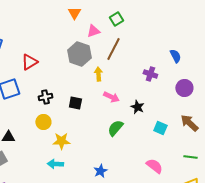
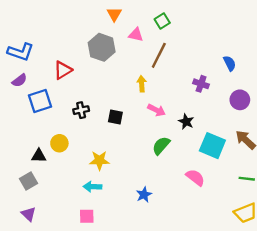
pink triangle: (93, 31) -> (136, 35), turned 32
gray hexagon: (79, 54) -> (102, 47), moved
yellow circle: (43, 122) -> (59, 143), moved
cyan square: (160, 128) -> (212, 146), size x1.6
pink semicircle: (154, 166) -> (195, 178), moved

